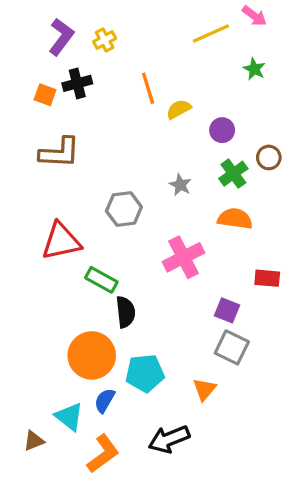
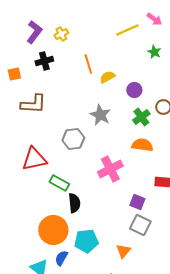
orange square: (45, 95) -> (14, 74), moved, turned -32
gray star: (180, 185) -> (100, 115), moved, size x1.5

